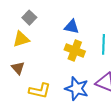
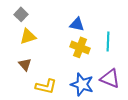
gray square: (29, 18) -> (21, 14), moved

